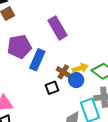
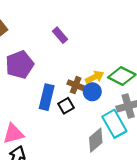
purple rectangle: (58, 28) -> (60, 35), size x0.6
blue rectangle: (37, 60) -> (47, 97), moved

